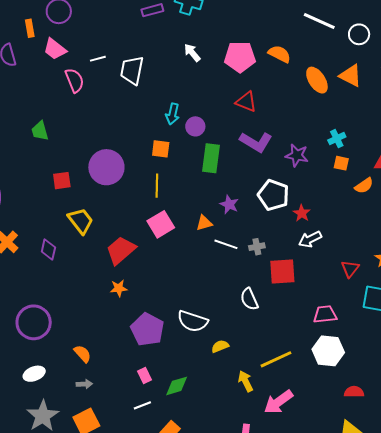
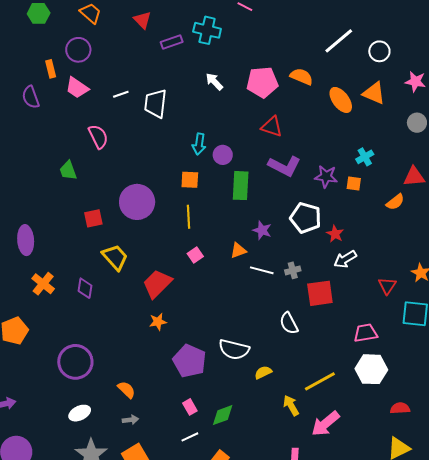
white line: (319, 21) -> (339, 41), turned -60
pink semicircle: (75, 80) -> (98, 137), moved
orange square: (341, 163) -> (354, 183), moved
pink square: (161, 224) -> (195, 255), size x0.6

